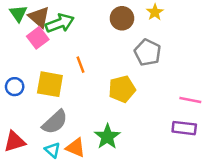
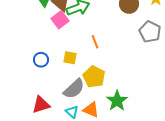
yellow square: (50, 84) -> (70, 58), size x0.6
yellow pentagon: (122, 89) -> (94, 77), moved, turned -30

